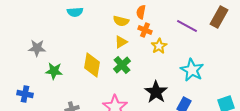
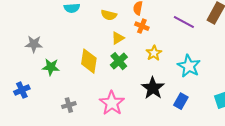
yellow semicircle: (121, 21) -> (109, 15), moved
yellow star: (159, 46) -> (154, 53), moved
blue cross: (25, 94) -> (22, 90), turned -35

